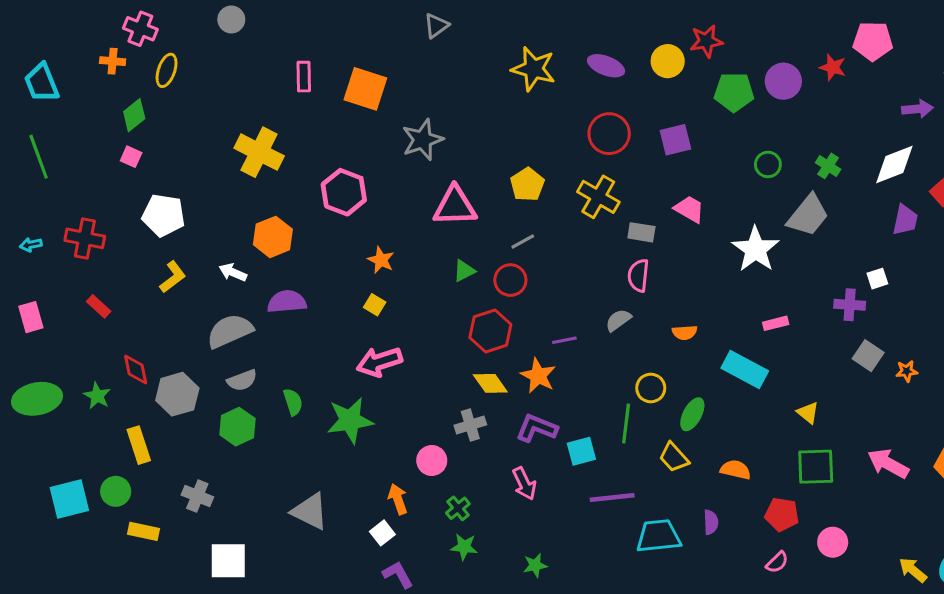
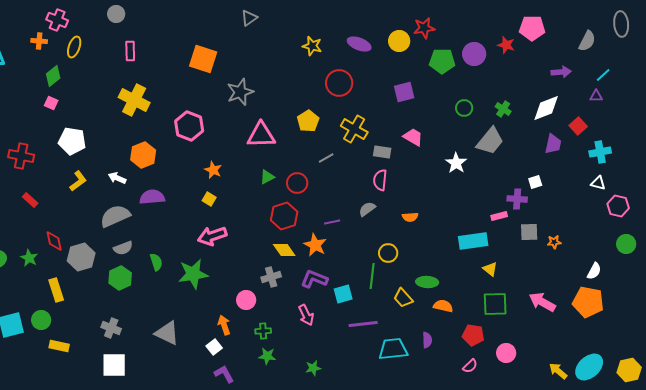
yellow star: (534, 69) -> (312, 46), size x0.7
pink rectangle: (304, 77) -> (130, 51), moved
red circle: (609, 134) -> (339, 83), moved
gray line: (523, 242) -> (326, 158), moved
white star: (756, 249) -> (456, 163), size x0.7
pink rectangle: (776, 323) -> (499, 216), moved
gray square: (868, 356) -> (529, 232), turned -36
cyan rectangle: (745, 370) -> (473, 241), moved, turned -36
green ellipse: (692, 414) -> (427, 282), moved, turned 65
gray cross: (197, 496) -> (111, 328), moved
green cross: (458, 508) -> (263, 331), turned 35

